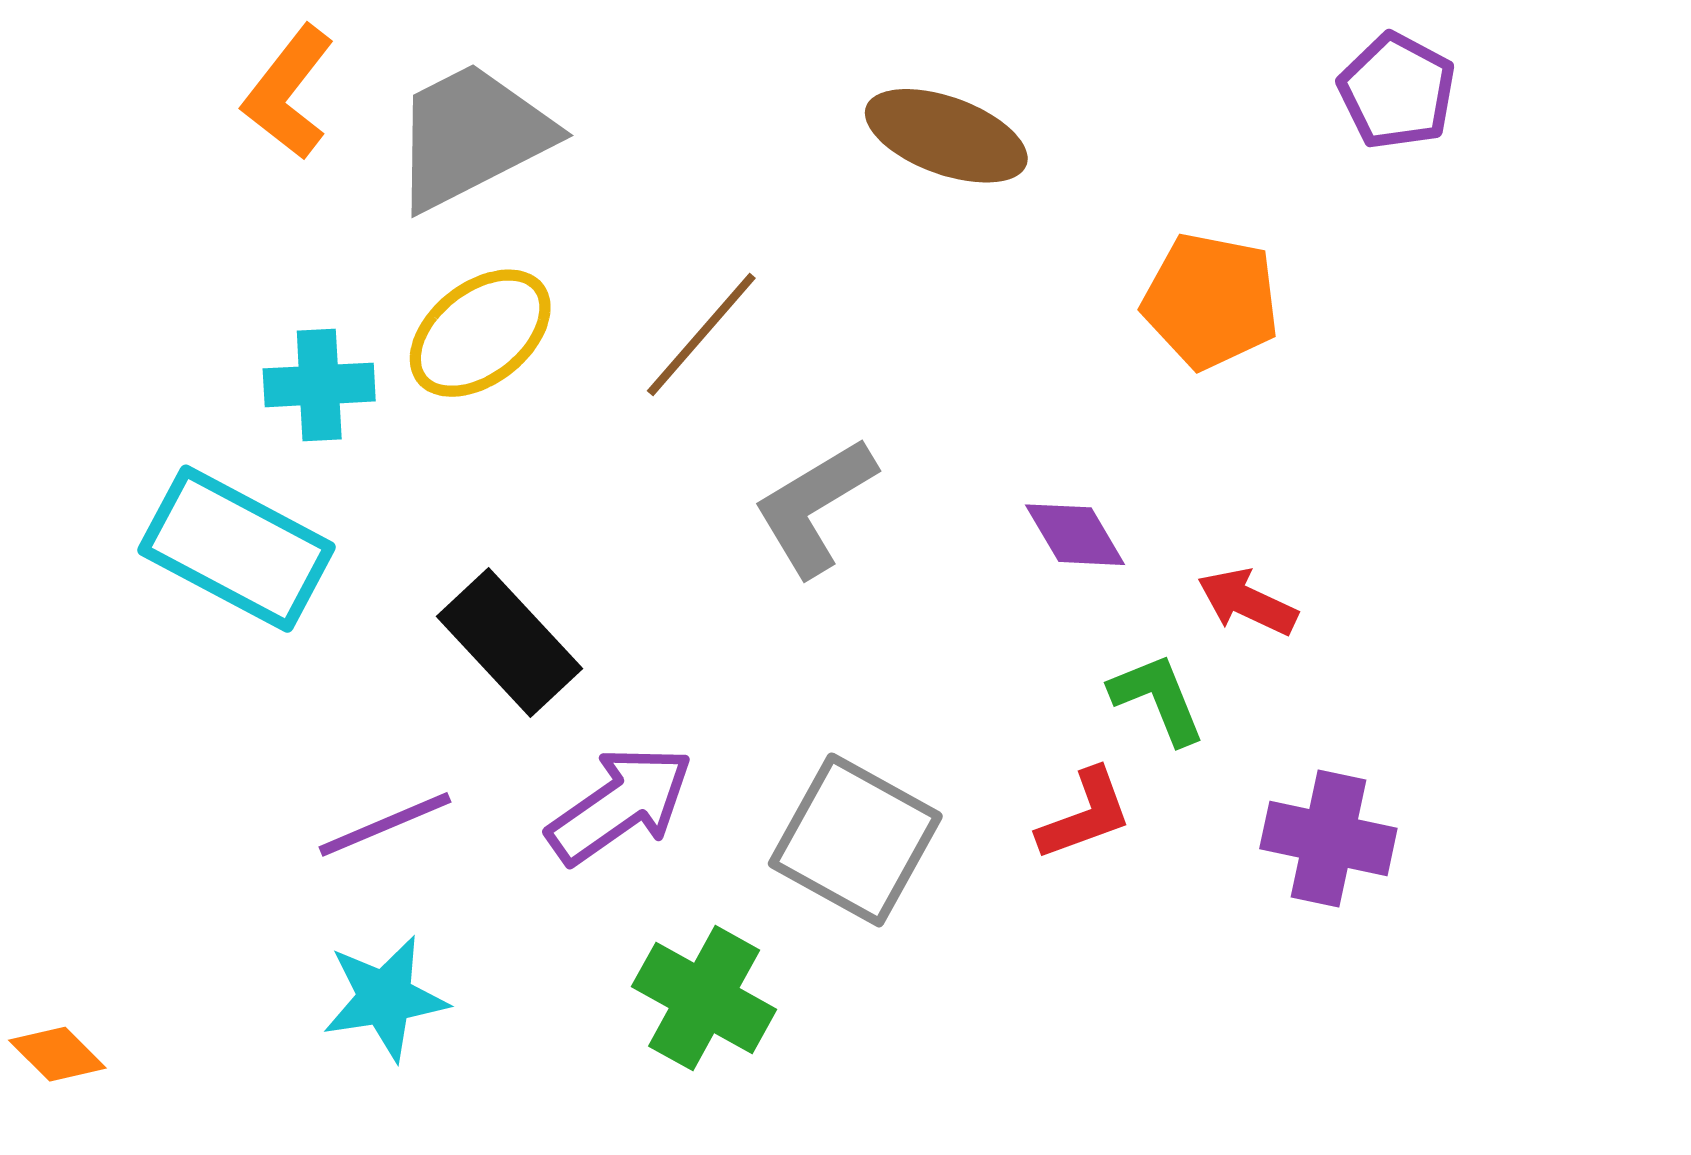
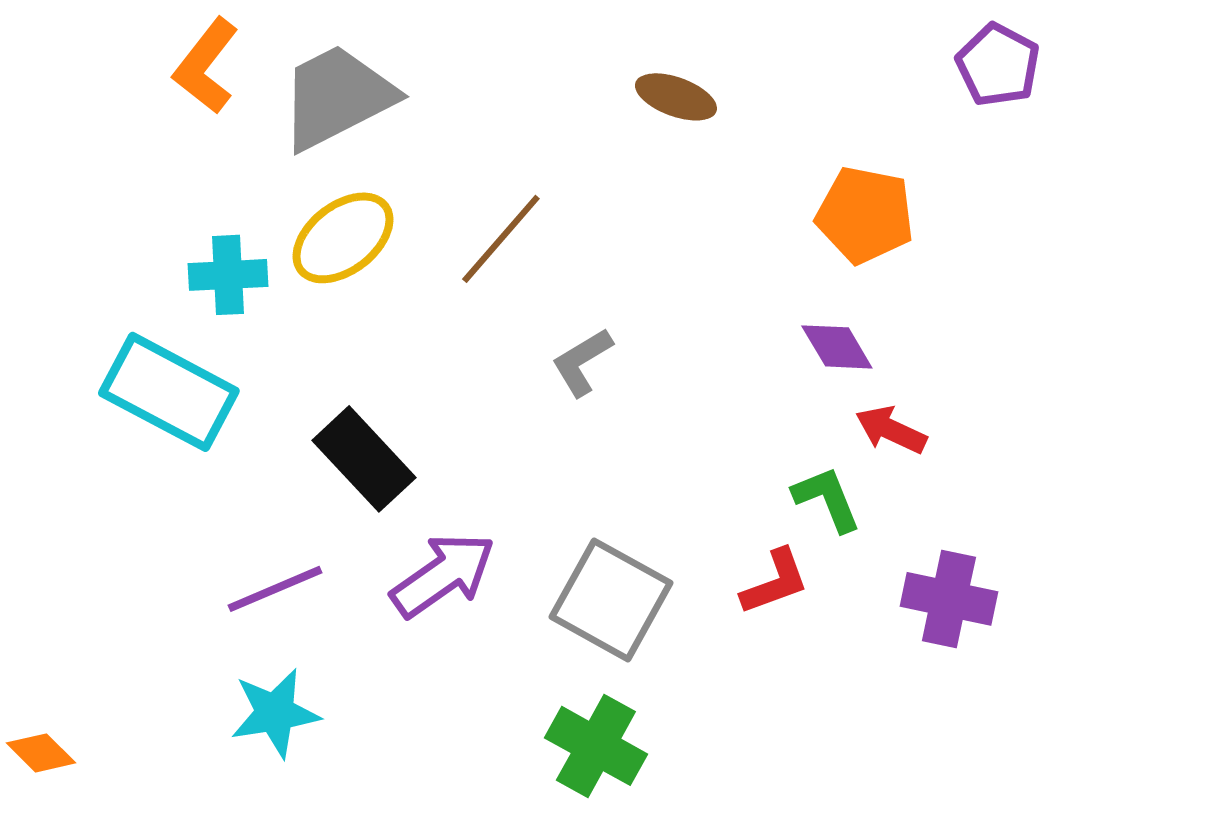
brown ellipse: (946, 136) -> (676, 97), size x0.7
gray L-shape: (815, 507) -> (582, 362), size x0.7
purple diamond: (1075, 535) -> (837, 347), moved
green cross: (704, 998) -> (596, 746), moved

